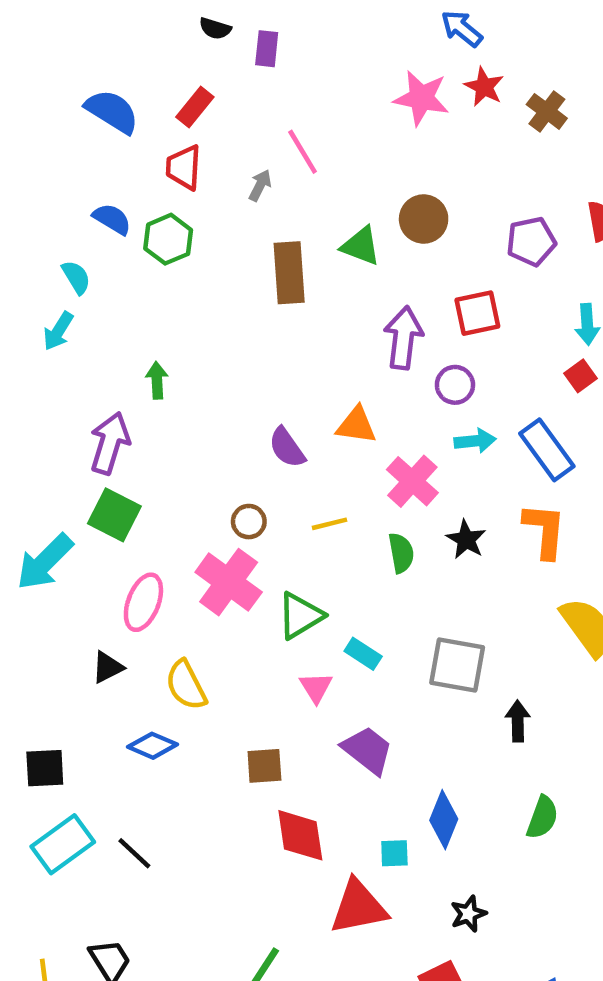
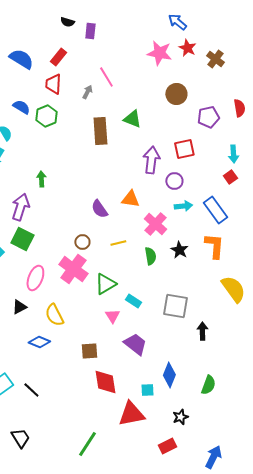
brown circle: (424, 219) -> (176, 94), moved
green semicircle: (542, 817) -> (208, 385), moved

